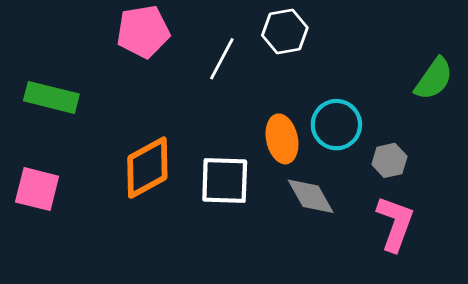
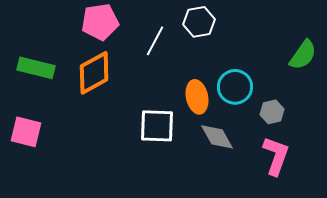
orange diamond: (147, 168) -> (94, 73), moved

